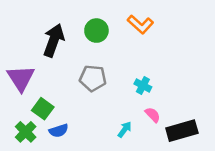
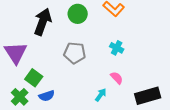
cyan cross: (143, 85) -> (117, 48), moved
pink semicircle: (153, 115) -> (117, 78), moved

